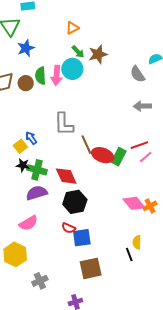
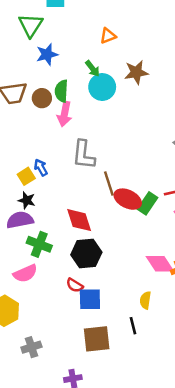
green arrow: (78, 52) -> (92, 69), moved
pink arrow: (57, 75) -> (64, 114), moved
green cross: (37, 170) -> (39, 244), moved
purple semicircle: (37, 193) -> (20, 220), moved
yellow semicircle: (137, 242) -> (145, 300), moved
black line: (129, 254) -> (133, 326), moved

